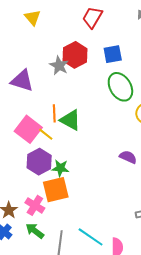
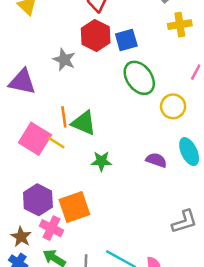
red hexagon: (75, 55) -> (96, 36), moved
purple hexagon: (39, 162) -> (38, 200), moved
green star: (60, 168) -> (101, 161), moved

